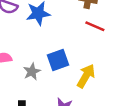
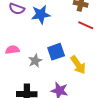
yellow arrow: (86, 76) -> (78, 65), turned 114

